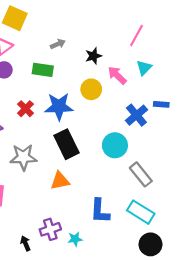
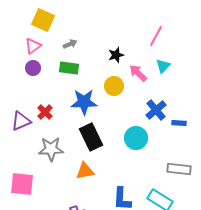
gray arrow: (58, 44) -> (70, 44), moved
blue rectangle: (161, 104) -> (179, 123), moved
red cross: (26, 109) -> (45, 112), moved
gray rectangle: (141, 174) -> (179, 169), moved, turned -45

